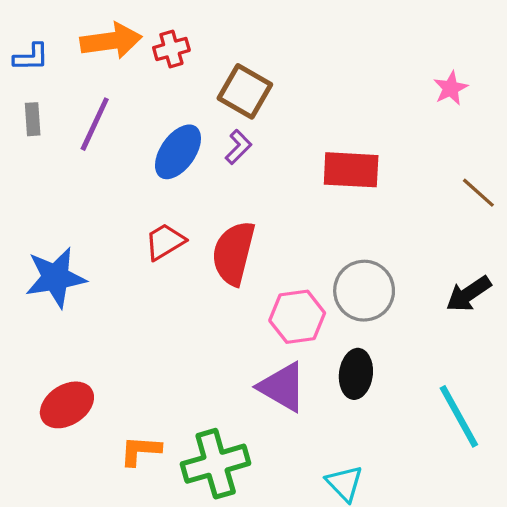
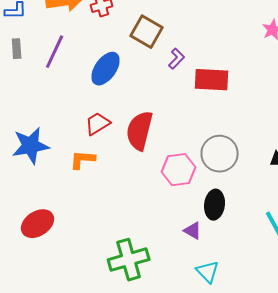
purple L-shape: (238, 147) -> (177, 59), moved
purple triangle: (282, 387) -> (193, 231), moved, size x0.6
orange L-shape: (140, 451) -> (83, 160), moved

